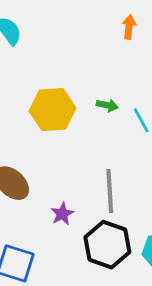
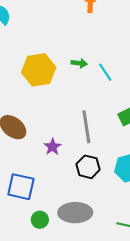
black hexagon: (107, 245) -> (88, 167), size x0.7

